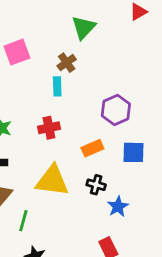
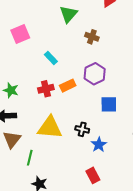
brown cross: (67, 63) -> (92, 37), moved, turned -32
cyan rectangle: (57, 86) -> (51, 58), turned -40
orange rectangle: (92, 148) -> (68, 86), moved

